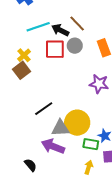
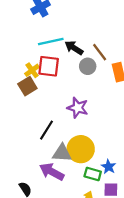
brown line: (77, 24) -> (100, 52), moved
red square: (55, 49) -> (49, 66), moved
purple star: (99, 84) -> (78, 108), moved
black line: (44, 109) -> (47, 130), turned -30

